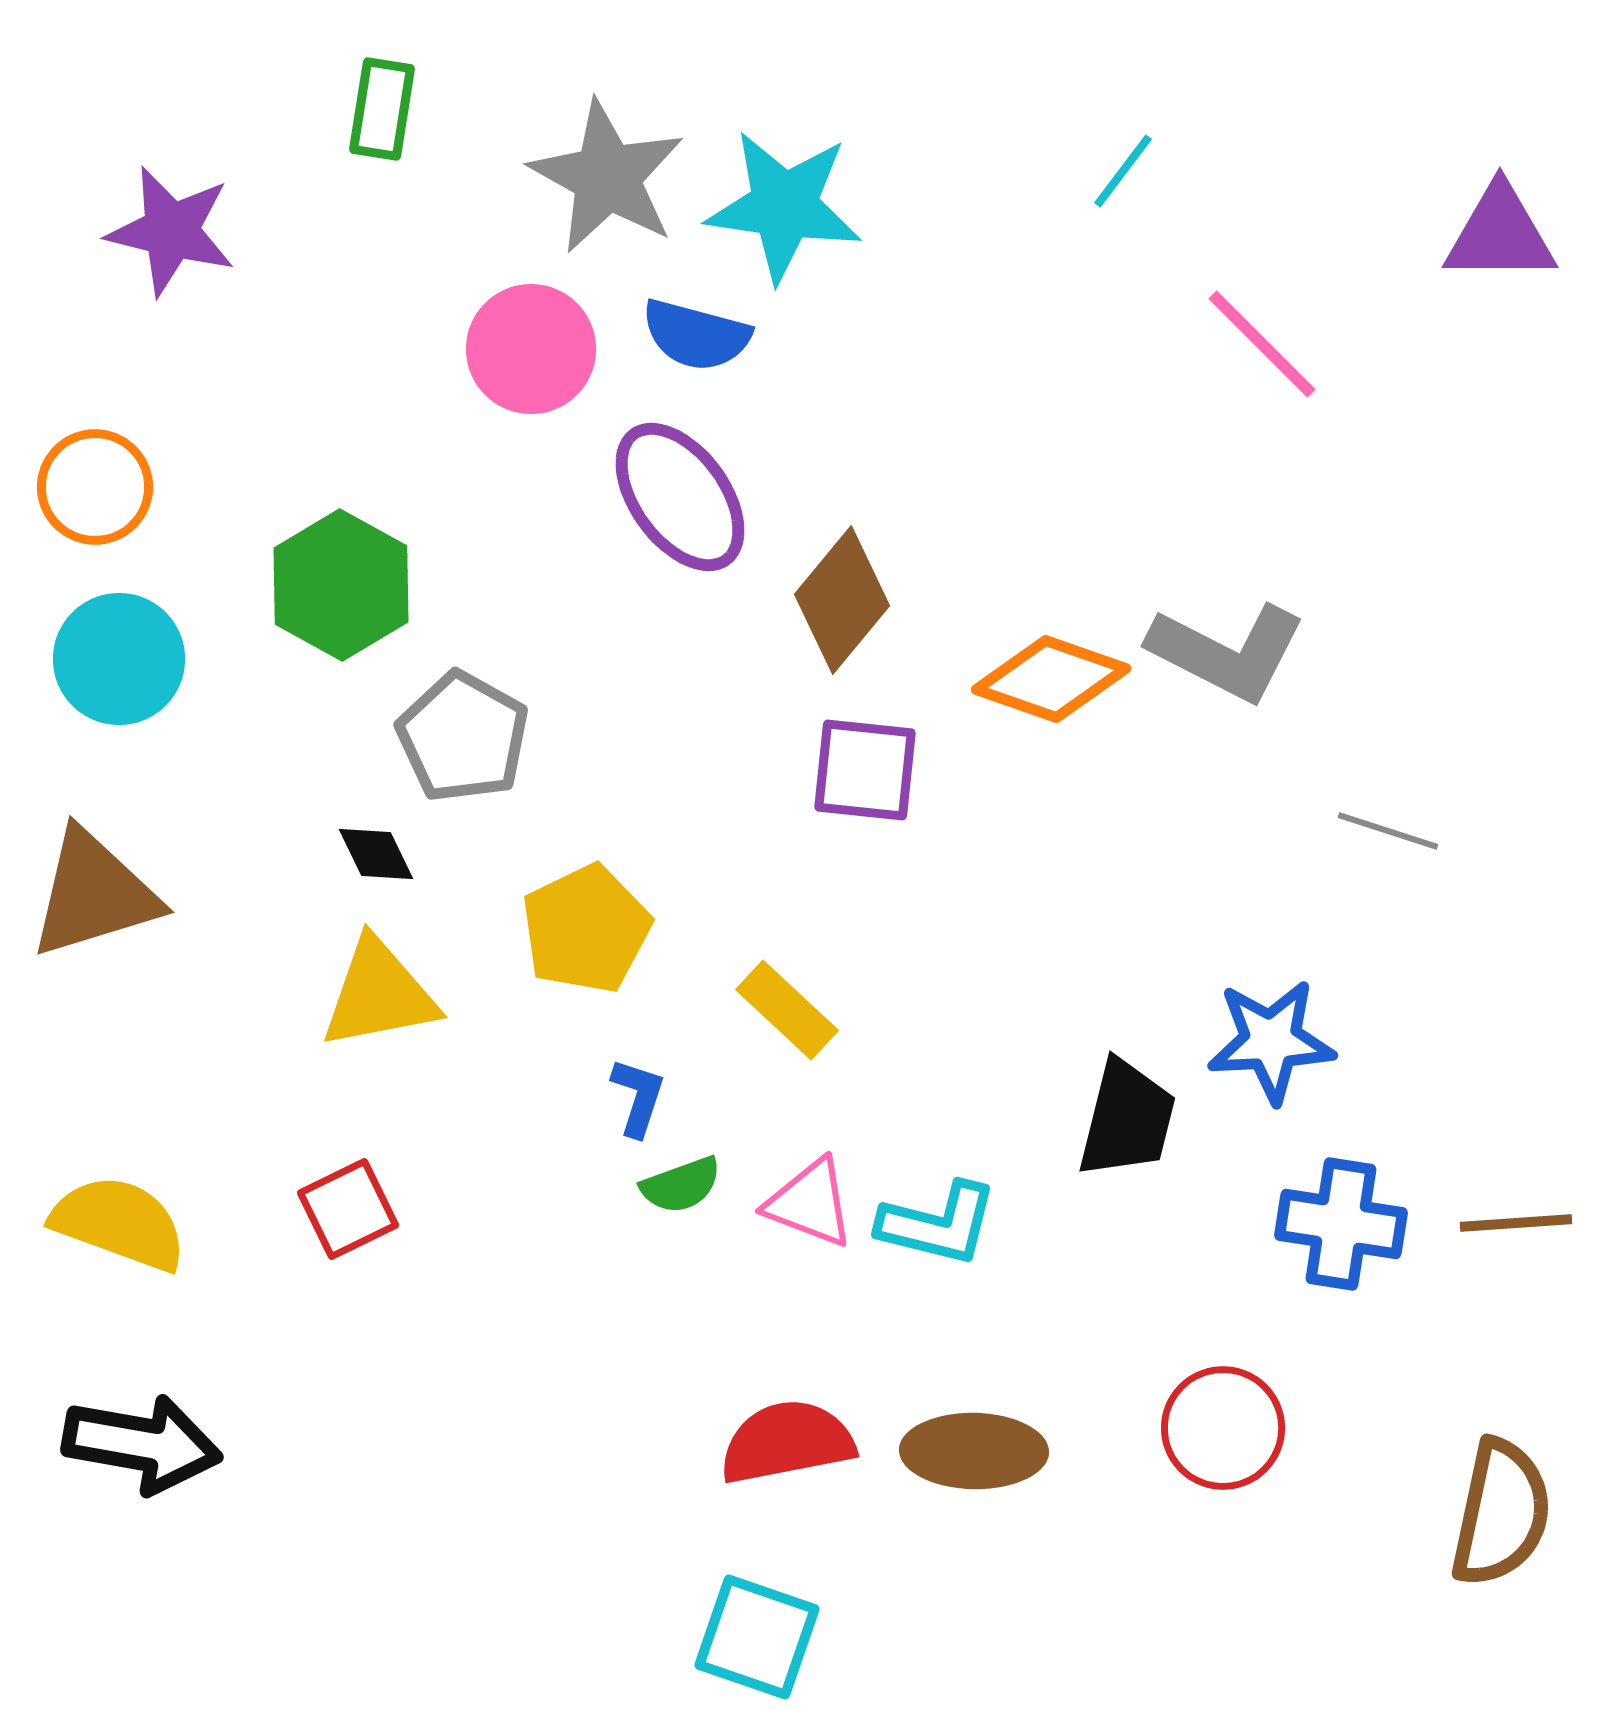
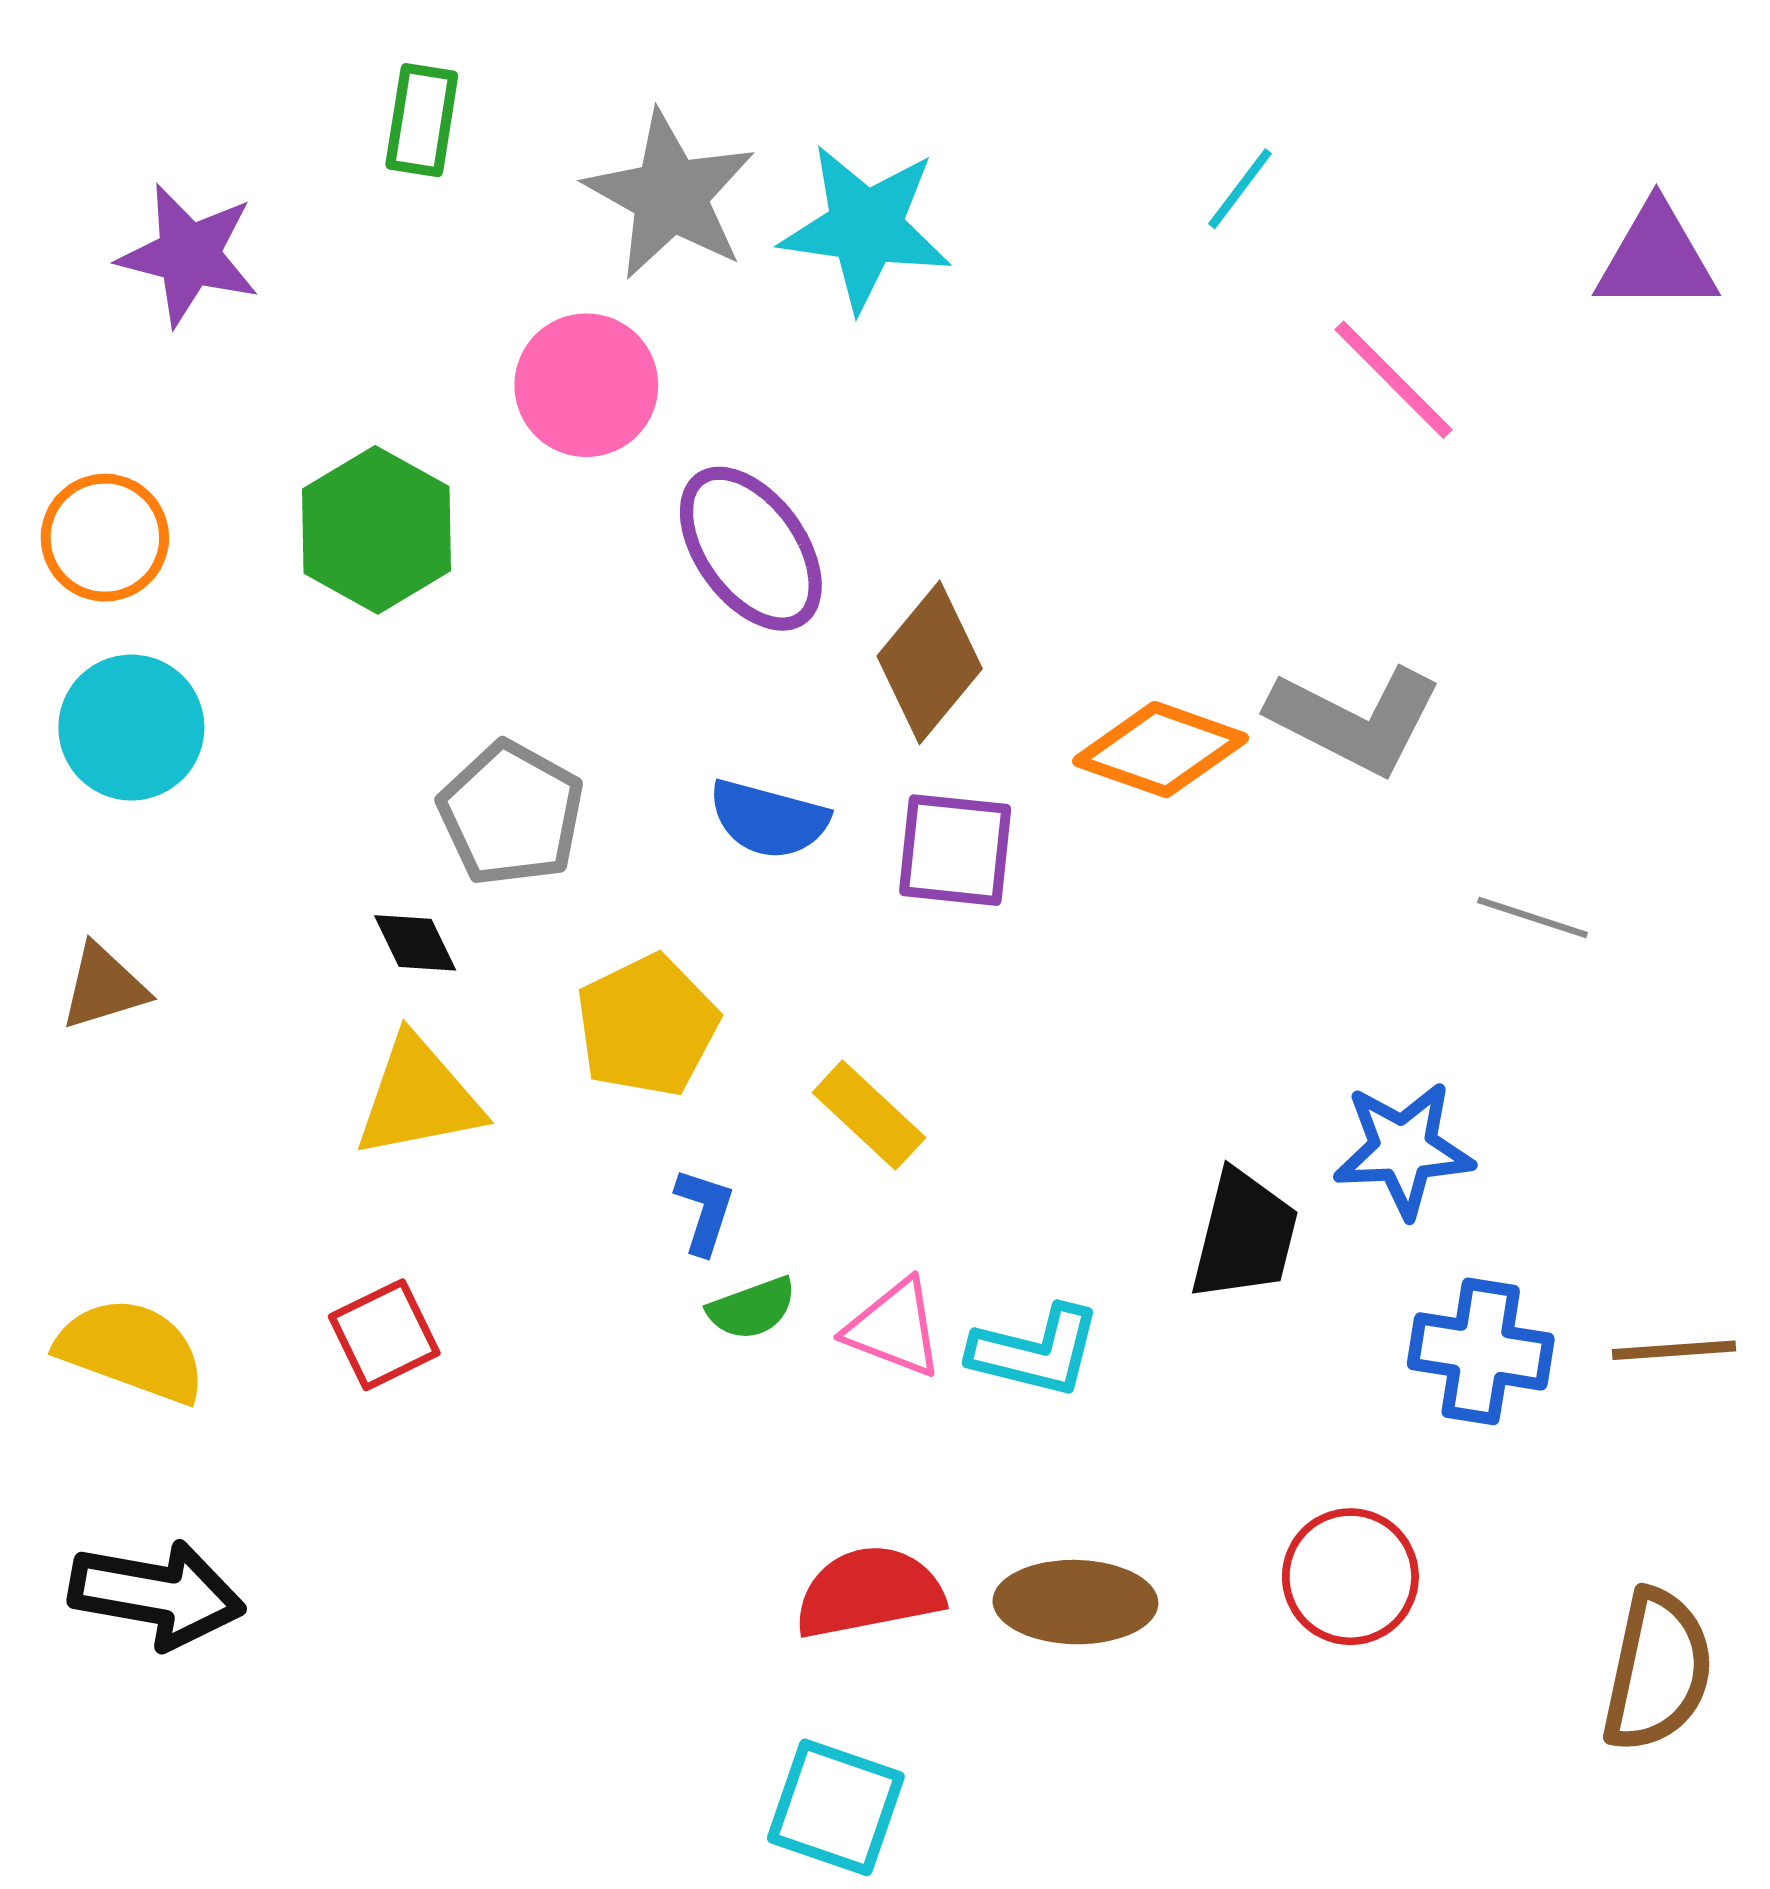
blue semicircle: (696, 335) -> (769, 819), moved
green hexagon: (341, 585) -> (377, 530), moved
brown triangle: (94, 894) -> (104, 987), size x0.6

